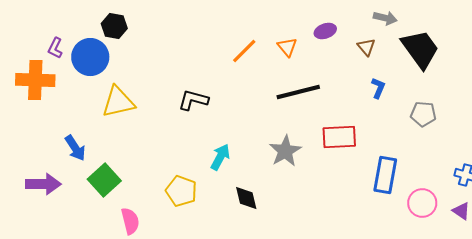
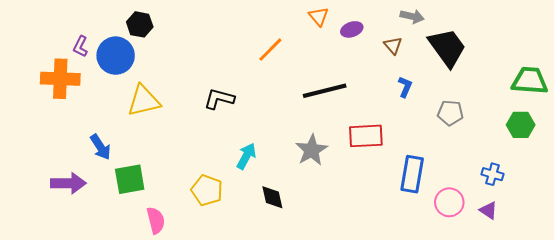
orange triangle: (287, 47) -> (319, 16), moved
green square: (104, 180) -> (130, 179), turned 32

